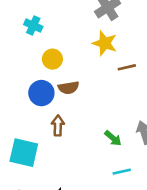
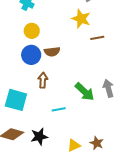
yellow circle: (52, 59) -> (32, 31), moved
green arrow: (113, 138) -> (85, 92), size x1.5
cyan line: (122, 172) -> (59, 109), moved

